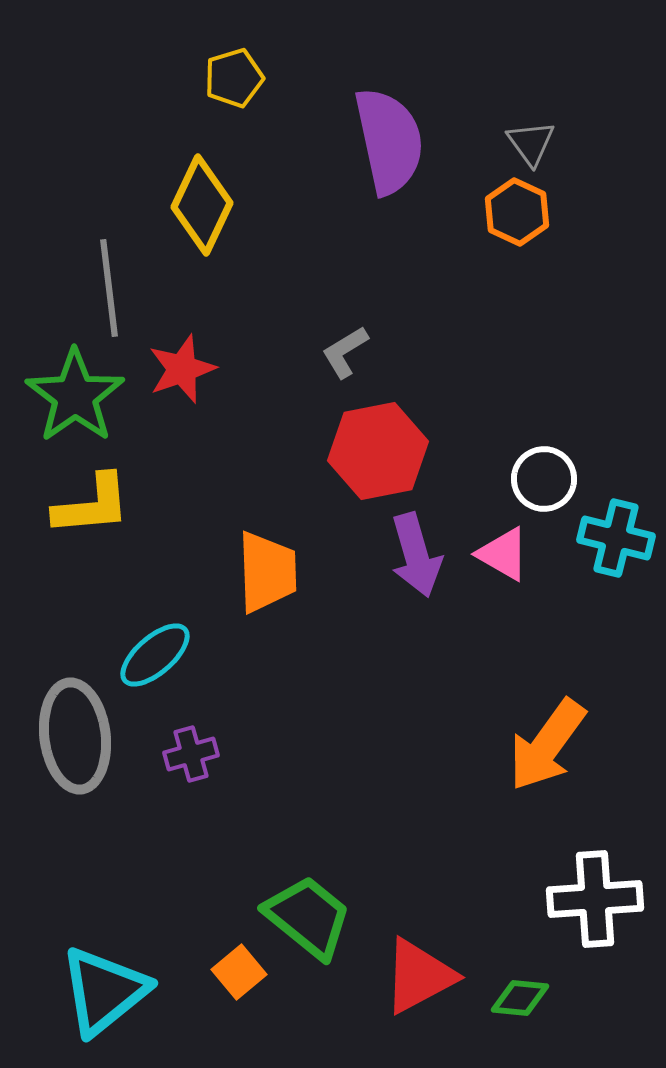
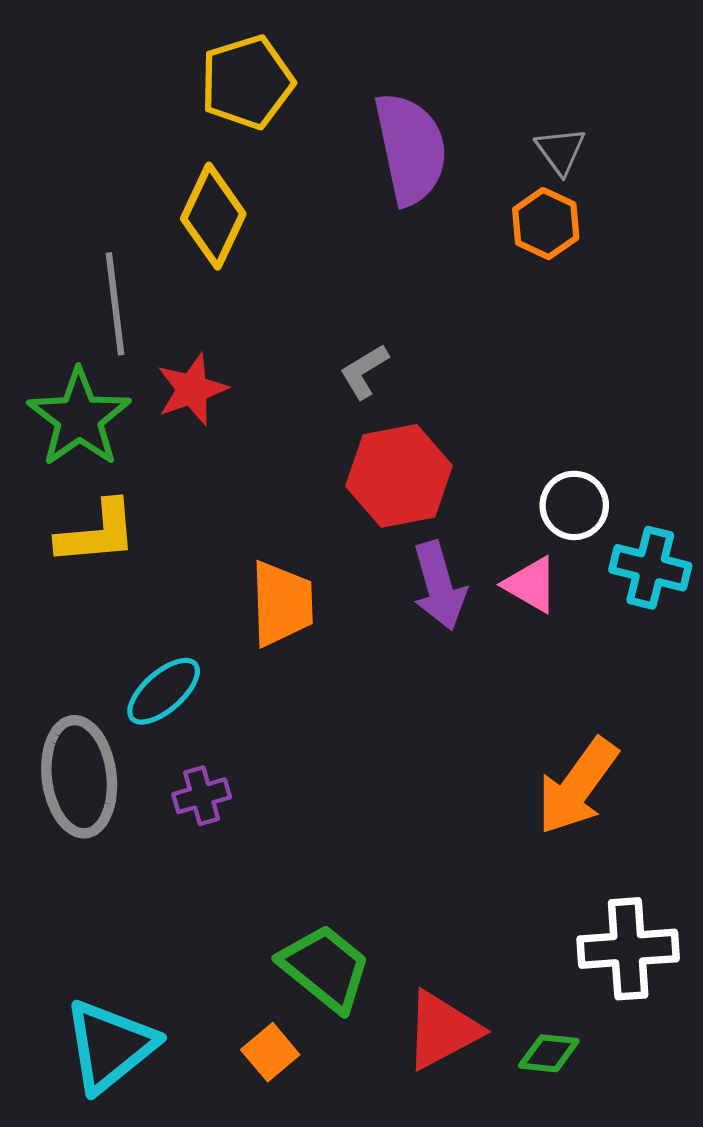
yellow pentagon: (234, 78) -> (247, 82), size x1.5
orange square: (239, 972) -> (270, 1052), moved

